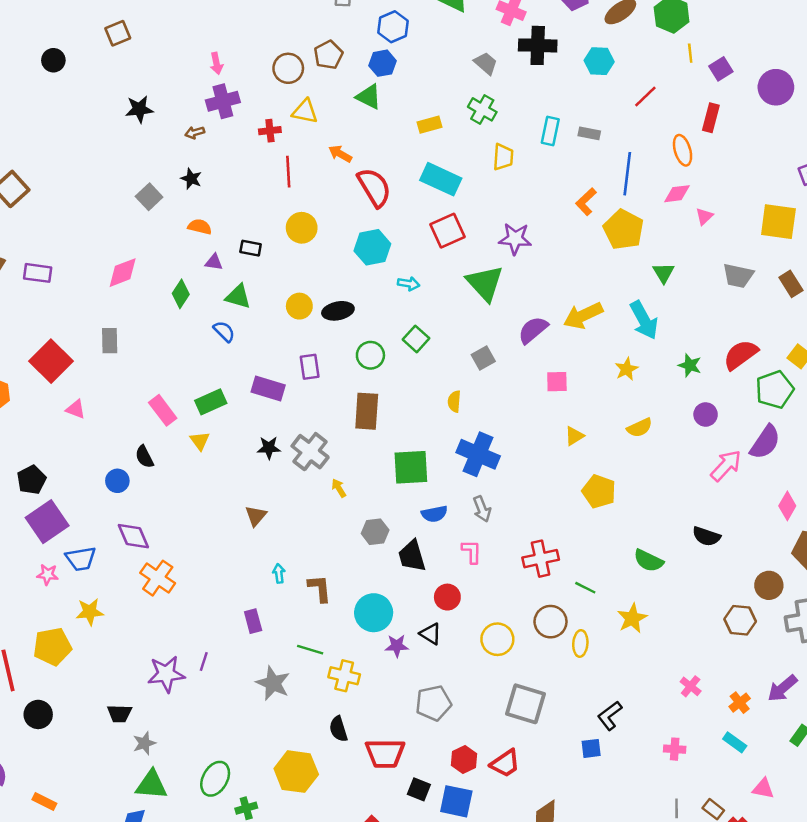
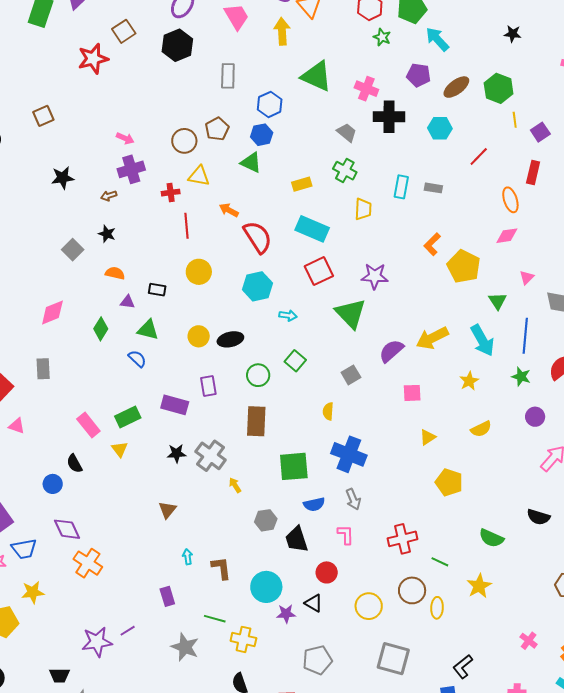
pink arrow: (216, 63) -> (125, 138), turned -54
blue line: (627, 174) -> (525, 336), moved
pink triangle: (704, 216) -> (527, 278), moved
purple line: (204, 661) -> (128, 631), turned 42

